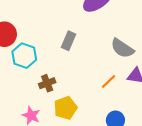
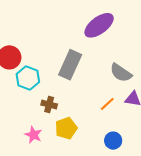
gray rectangle: (69, 41) -> (70, 65), size x1.6
brown cross: (47, 83) -> (49, 104), turned 35

